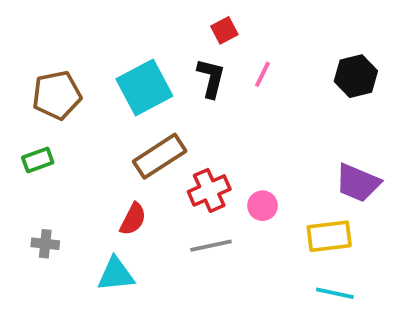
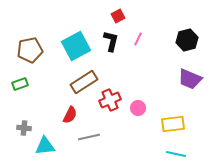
purple trapezoid: (358, 183) -> (190, 79), moved
gray line: (211, 246) -> (89, 137), moved
cyan triangle: (116, 274) -> (45, 146), moved

